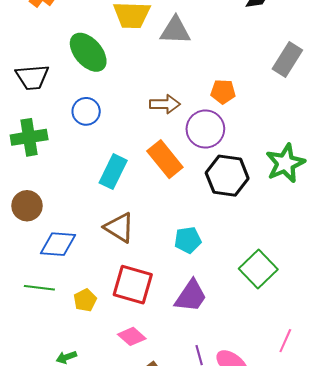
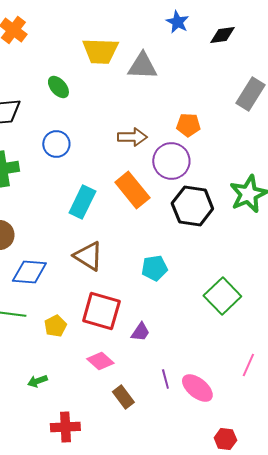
green ellipse: (88, 52) -> (58, 87), size x0.6
purple trapezoid: (191, 296) -> (140, 332), moved, size x0.6

